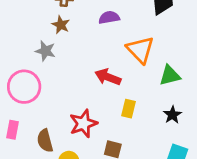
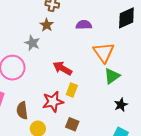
green triangle: (170, 75) -> (112, 76), moved, turned -30
red arrow: (108, 77) -> (62, 68), moved
yellow rectangle: (128, 109) -> (72, 90), moved

